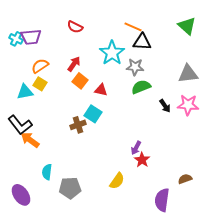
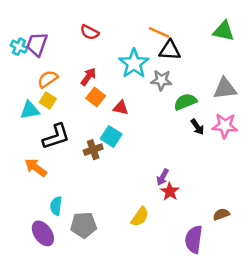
green triangle: (187, 26) -> (224, 31), turned -30
purple trapezoid: (31, 37) -> (37, 44), turned 115
green semicircle: (141, 87) -> (185, 102), moved
black L-shape: (20, 125) -> (56, 136), moved, turned -70
purple ellipse: (21, 195) -> (43, 233), moved

